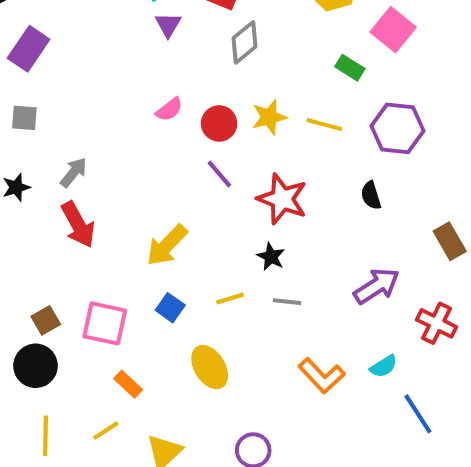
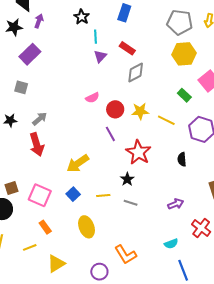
purple arrow: (377, 286) -> (176, 204), size x0.7
orange L-shape: (322, 376) -> (126, 255), moved

